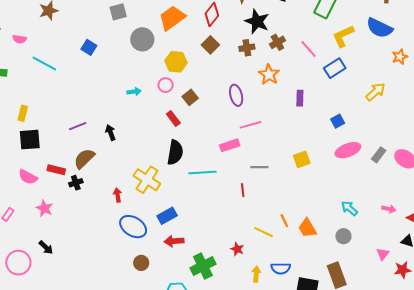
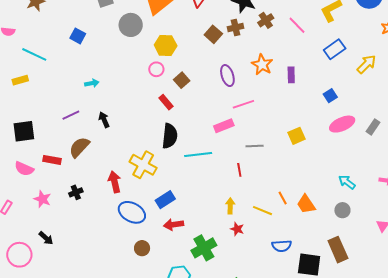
brown square: (210, 45) -> (213, 34), moved
blue rectangle: (335, 68) -> (335, 49), moved
orange star: (269, 74) -> (262, 65), moved
cyan arrow: (134, 92) -> (92, 83), moved
yellow rectangle: (23, 113) -> (20, 80), moved, turned 63
black cross: (76, 183) -> (76, 192), moved
red arrow: (117, 195) -> (115, 182), size x1.5
yellow arrow: (256, 274) -> (230, 206), moved

